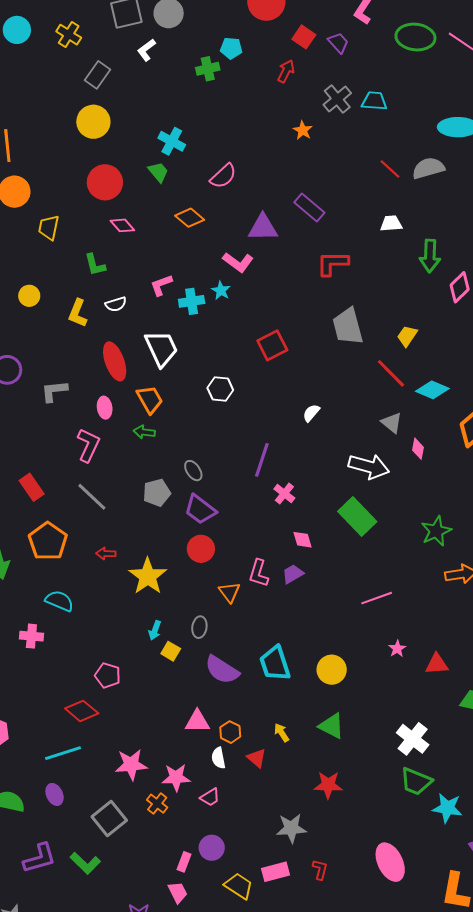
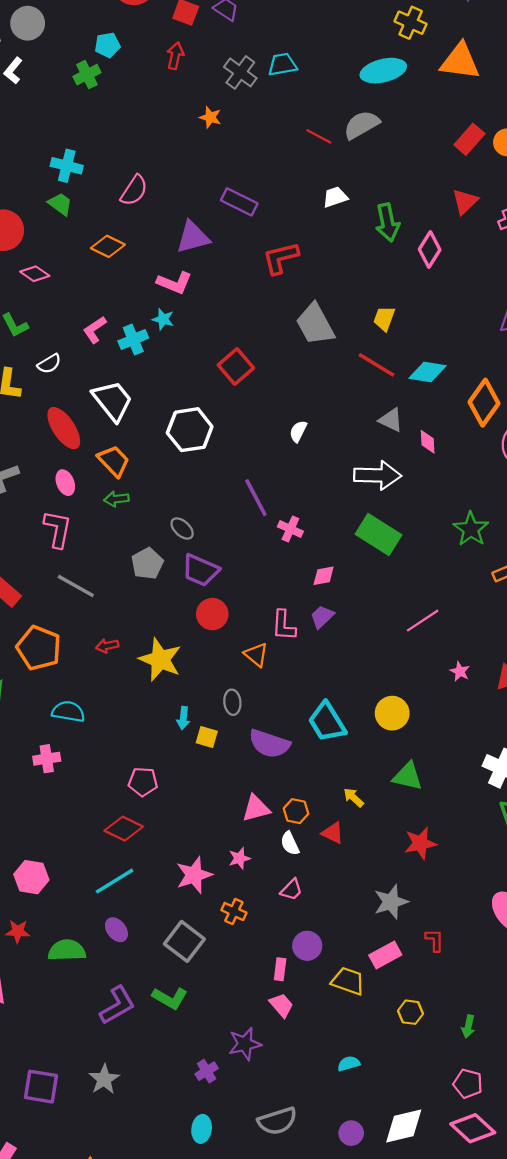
white hexagon: (220, 389) -> (190, 430), size x1.5
purple line: (262, 460) -> (256, 498), turned -32
pink diamond: (302, 540) -> (324, 576), turned -70
pink star: (176, 777) -> (240, 858), moved, size x0.7

